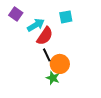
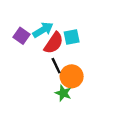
purple square: (16, 14) -> (21, 36), moved
cyan square: (66, 17) -> (72, 37), moved

